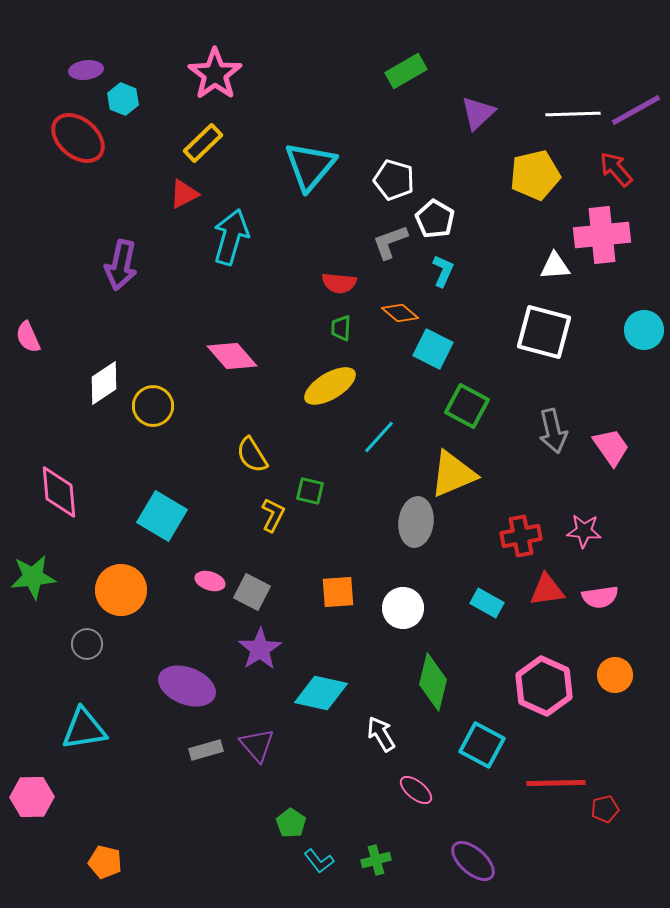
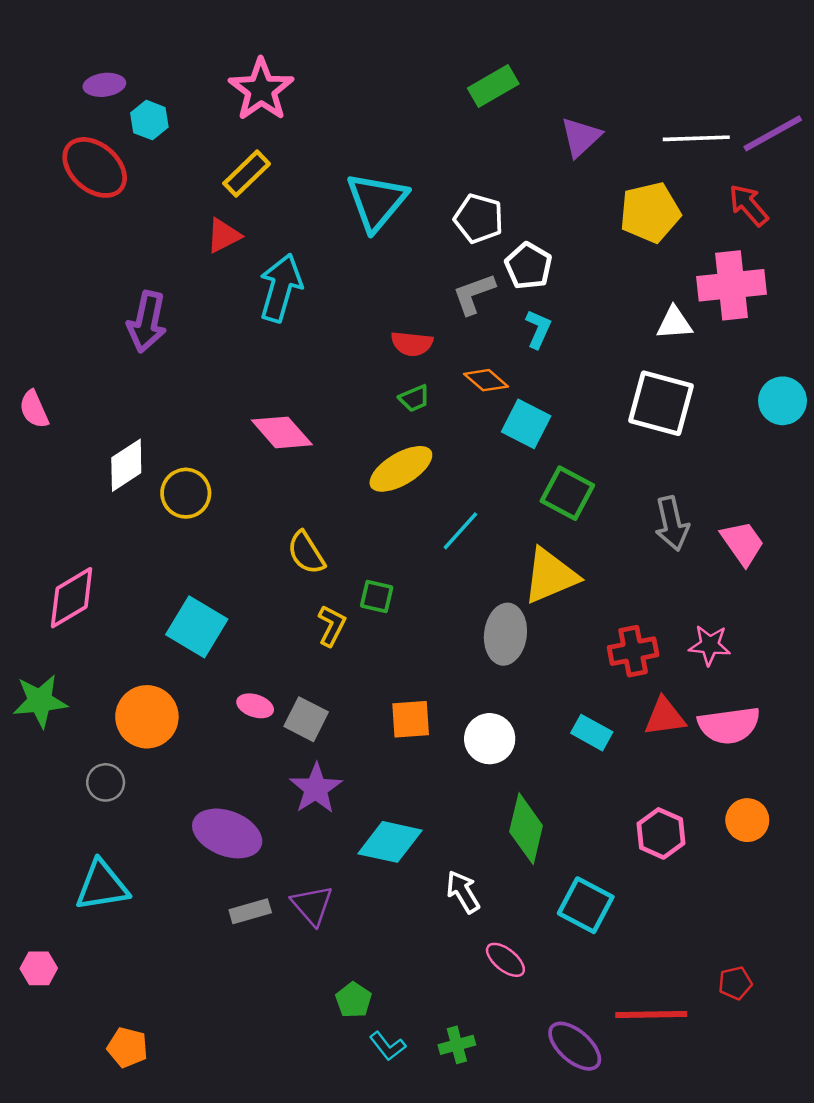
green trapezoid: (341, 328) -> (414, 398), turned -116
pink diamond: (59, 492) -> (72, 598), turned 64
pink semicircle: (600, 597) -> (729, 725), size x1.4
pink hexagon: (544, 686) -> (661, 833), size x0.7
red line: (556, 783) -> (651, 1015), moved
pink hexagon: (32, 797) -> (39, 968), size x0.7

